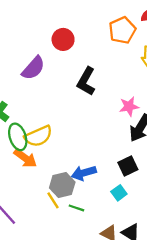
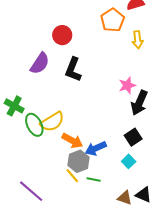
black L-shape: (86, 81) -> (73, 70), moved
orange arrow: (25, 158) -> (72, 141), moved

